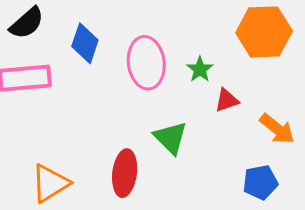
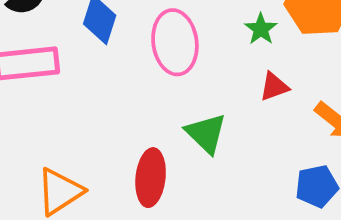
green star: (200, 69) -> (261, 29), moved

